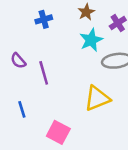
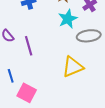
pink square: (58, 132) -> (27, 93), moved

